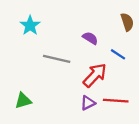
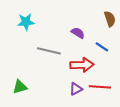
cyan star: (30, 25) -> (26, 22), turned 30
red arrow: (95, 75) -> (82, 65), turned 45

